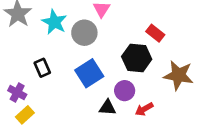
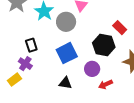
purple cross: (17, 93) -> (25, 64), moved
black triangle: (107, 108) -> (65, 83), moved

